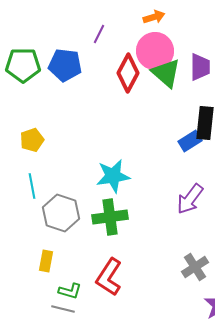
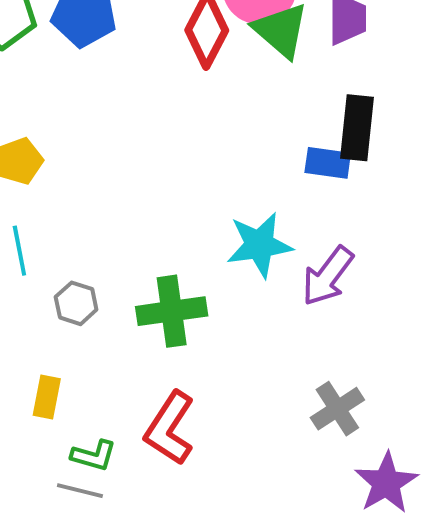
blue rectangle: (190, 141) -> (328, 163), turned 40
cyan star: (113, 176) -> (259, 245), moved
gray hexagon: (61, 213) -> (76, 303), size x0.6

